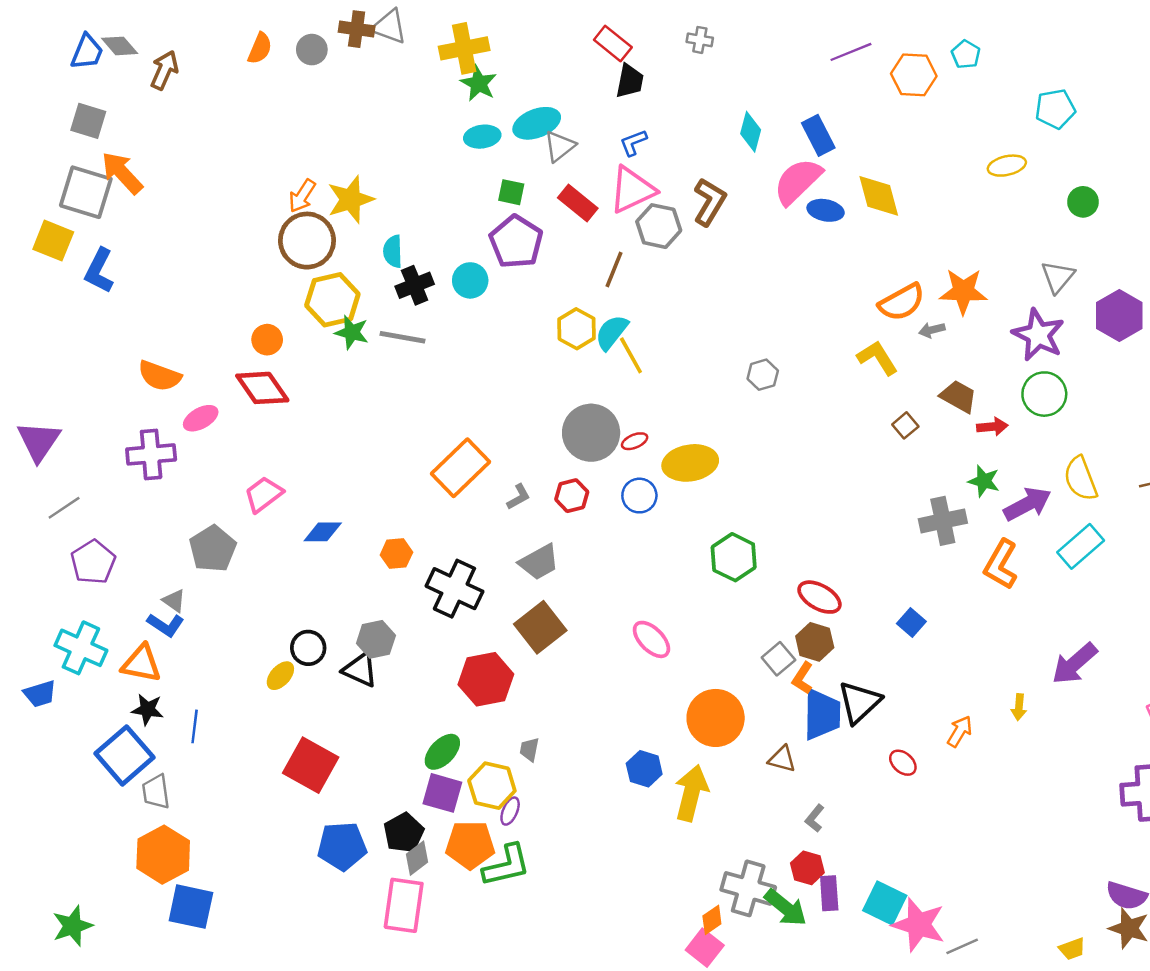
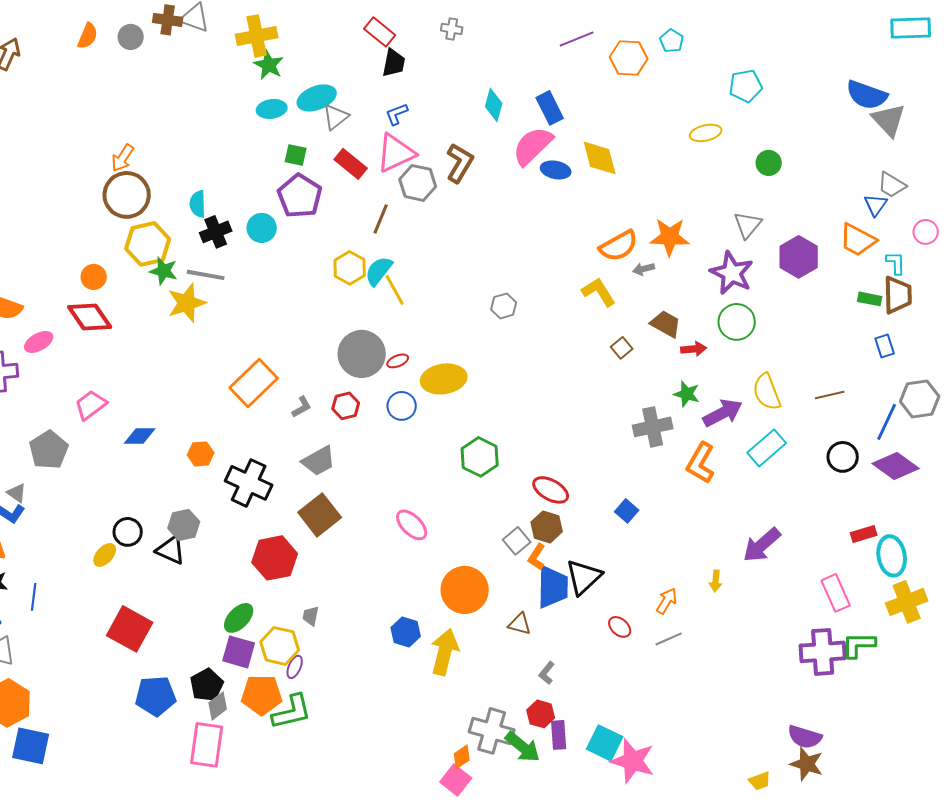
yellow star: (351, 199) -> (187, 303), moved
gray line: (962, 946) -> (669, 639), moved

